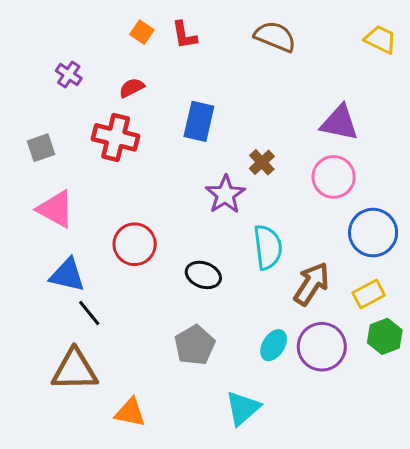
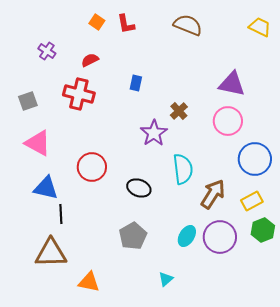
blue rectangle: (199, 121) -> (136, 83), size x0.6
black line: (89, 313) -> (61, 214), turned 36
cyan triangle: (243, 408) -> (166, 279), size x0.6

